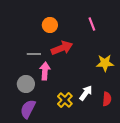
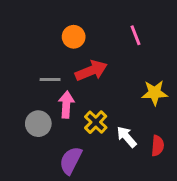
white arrow: (86, 93) -> (127, 137), turned -77
yellow cross: (65, 100) -> (96, 122), moved
purple semicircle: (28, 109) -> (71, 160), moved

